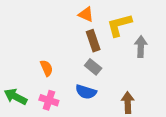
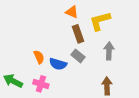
gray arrow: (141, 47) -> (109, 51), moved
blue semicircle: (86, 92) -> (58, 64), moved

